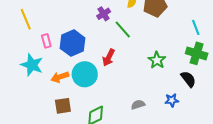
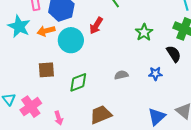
orange arrow: (60, 77) -> (46, 31), moved

